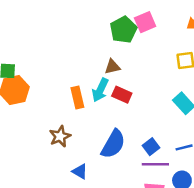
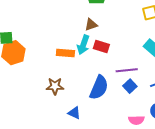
orange rectangle: (77, 98) -> (65, 53), turned -66
brown star: (60, 136) -> (55, 86), turned 30
purple line: (155, 164) -> (127, 70), moved

